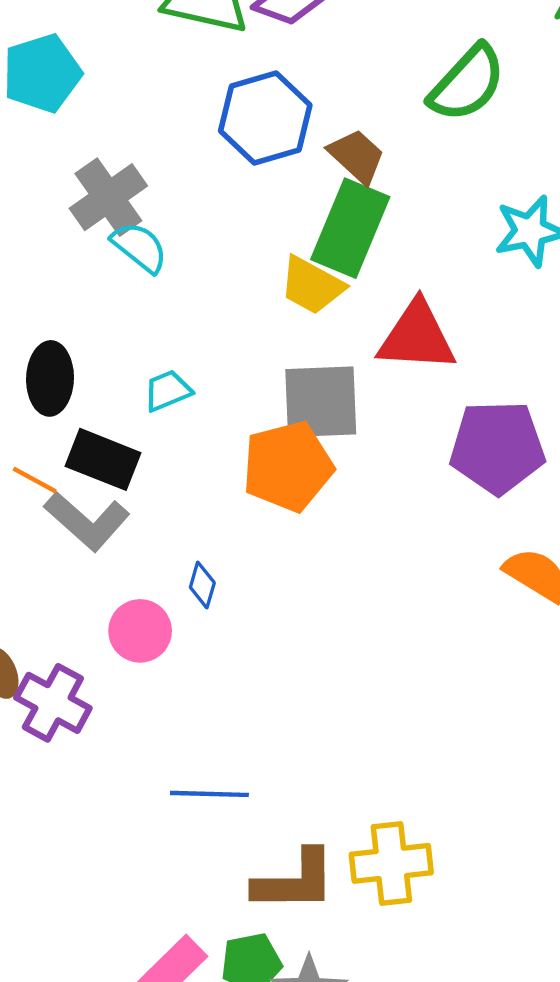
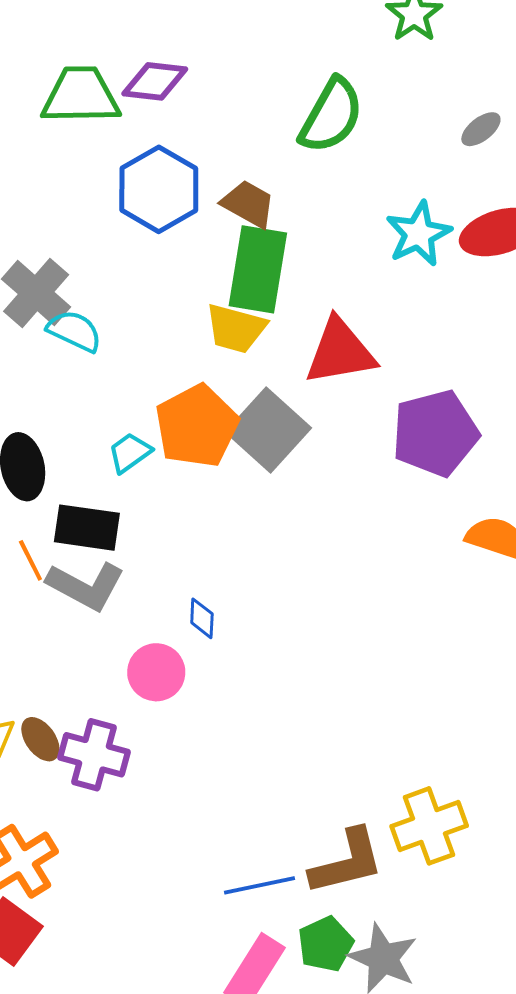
gray square: (321, 402) -> (268, 430), turned -32
orange pentagon: (288, 466) -> (197, 426), moved
orange line: (35, 480) -> (30, 560), turned 48
blue line: (209, 794) -> (259, 885), moved

